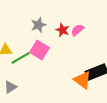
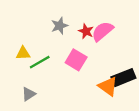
pink semicircle: (77, 30) -> (102, 31), size x1.5
pink square: (39, 50) -> (76, 60), moved

